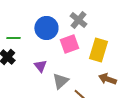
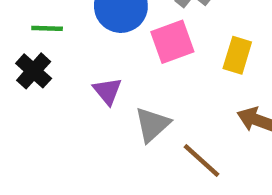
yellow rectangle: (98, 50) -> (237, 55), size x0.7

